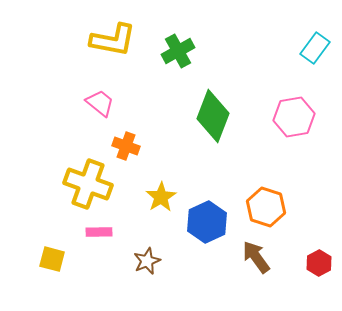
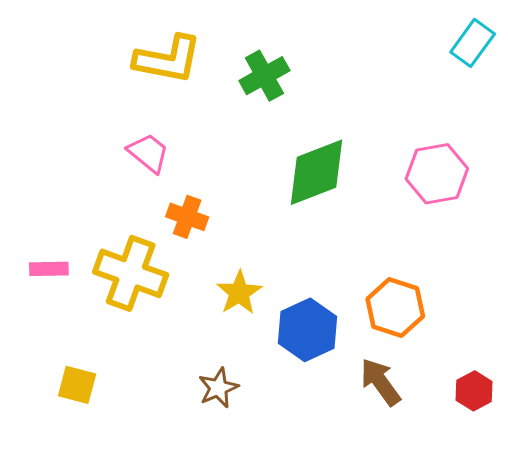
cyan rectangle: (315, 48) -> (473, 43), moved
green diamond: (213, 116) -> (316, 172), turned 48
pink rectangle: (99, 232) -> (49, 269), moved

